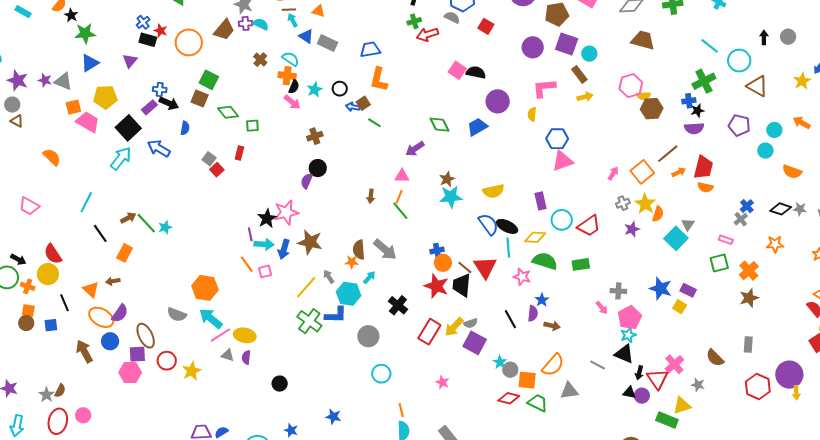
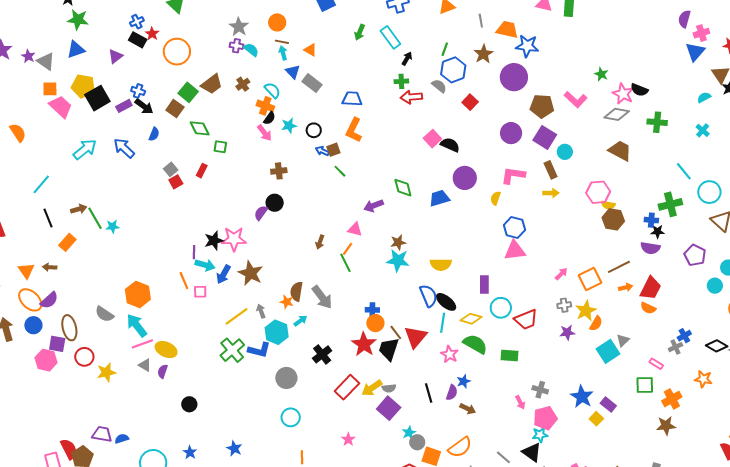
brown trapezoid: (224, 30) -> (212, 84), moved
black square: (128, 128) -> (97, 98), moved

